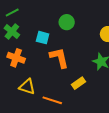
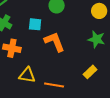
yellow rectangle: (79, 83) -> (90, 72), moved

